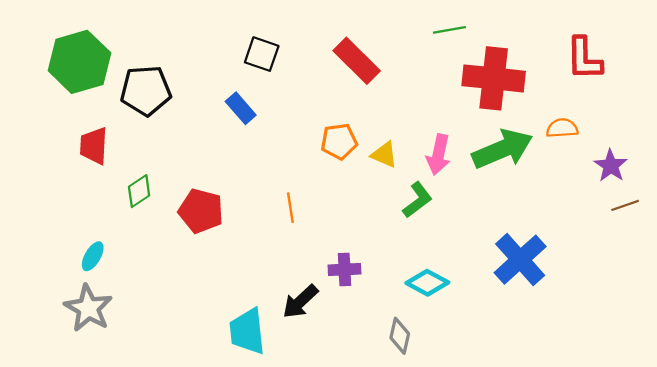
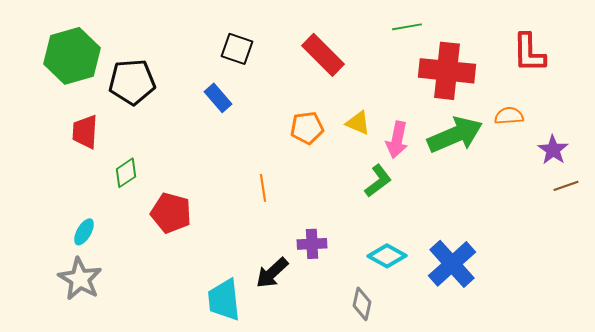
yellow triangle: (384, 155) -> (358, 123), moved
red pentagon: (201, 211) -> (171, 213), moved
blue cross: (520, 260) -> (452, 264), moved

